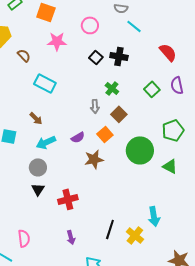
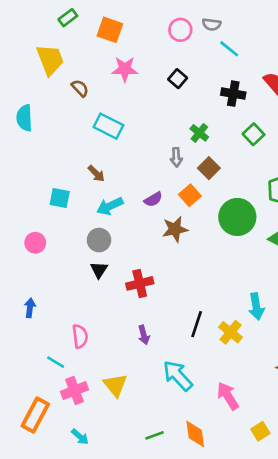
pink circle: (90, 25) -> (180, 30), moved
black cross: (119, 56) -> (233, 94), moved
black square: (96, 57) -> (178, 79), moved

